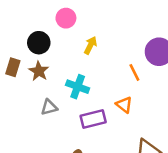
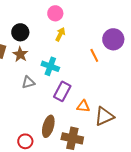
pink circle: (66, 18) -> (55, 13), moved
orange triangle: (124, 105) -> (83, 106), moved, turned -32
purple rectangle: (93, 119) -> (62, 91), turned -48

